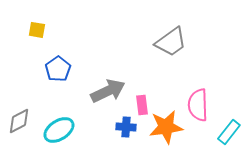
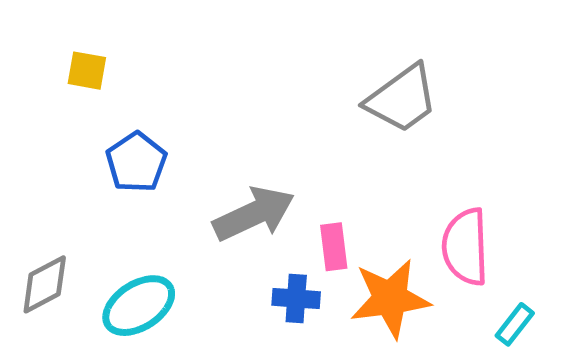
cyan rectangle: (229, 132) -> (515, 324), moved, size x0.7

